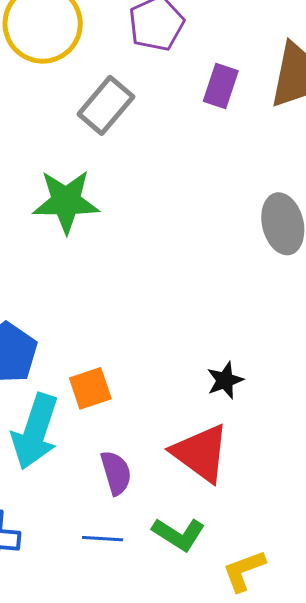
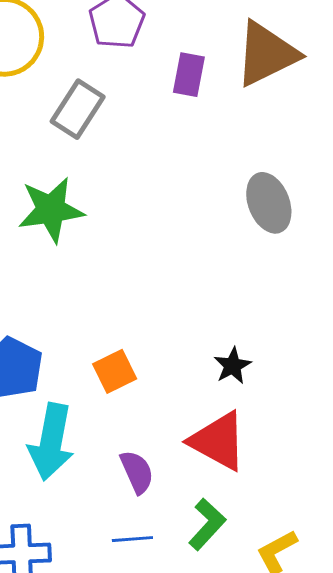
orange square: (90, 388) -> (115, 371), moved
green L-shape: (179, 534) -> (207, 524), turned -72

